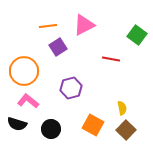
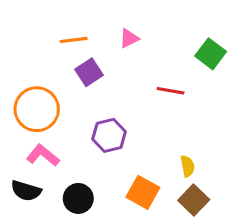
pink triangle: (84, 25) -> (129, 38), size x0.6

